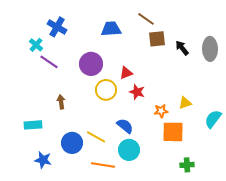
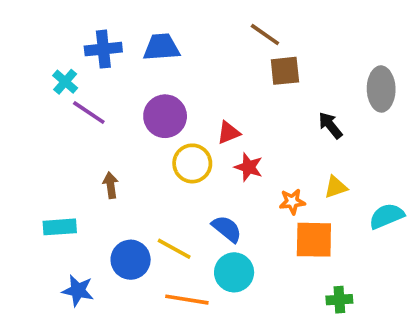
blue cross: (57, 27) -> (103, 49), turned -36
blue trapezoid: (111, 29) -> (161, 47), moved
black arrow: (182, 48) -> (330, 125), moved
cyan semicircle: (213, 119) -> (387, 216), turned 30

